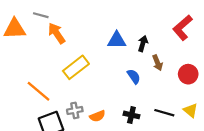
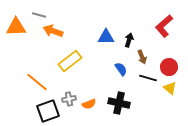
orange arrow: (57, 33) -> (53, 31), turned -36
yellow triangle: (190, 110) -> (170, 88), moved
black line: (164, 113) -> (148, 78), moved
black cross: (131, 115) -> (119, 103), size x1.5

